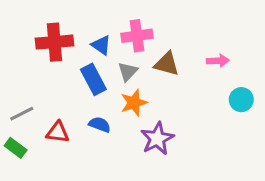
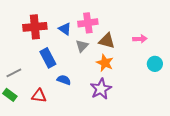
blue rectangle: (93, 79) -> (48, 58), moved
orange star: (134, 103) -> (105, 63), moved, turned -30
red triangle: (58, 132) -> (39, 96), moved

